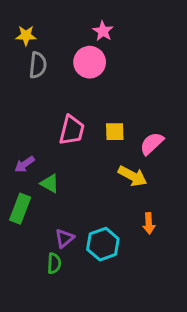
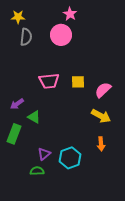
pink trapezoid: (72, 130) -> (49, 81), turned 70
yellow arrow: (133, 176) -> (101, 116), moved
green semicircle: (54, 263) -> (37, 171), turned -96

